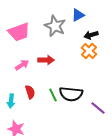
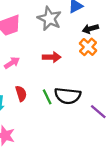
red arrow: (46, 60) -> (52, 57), moved

